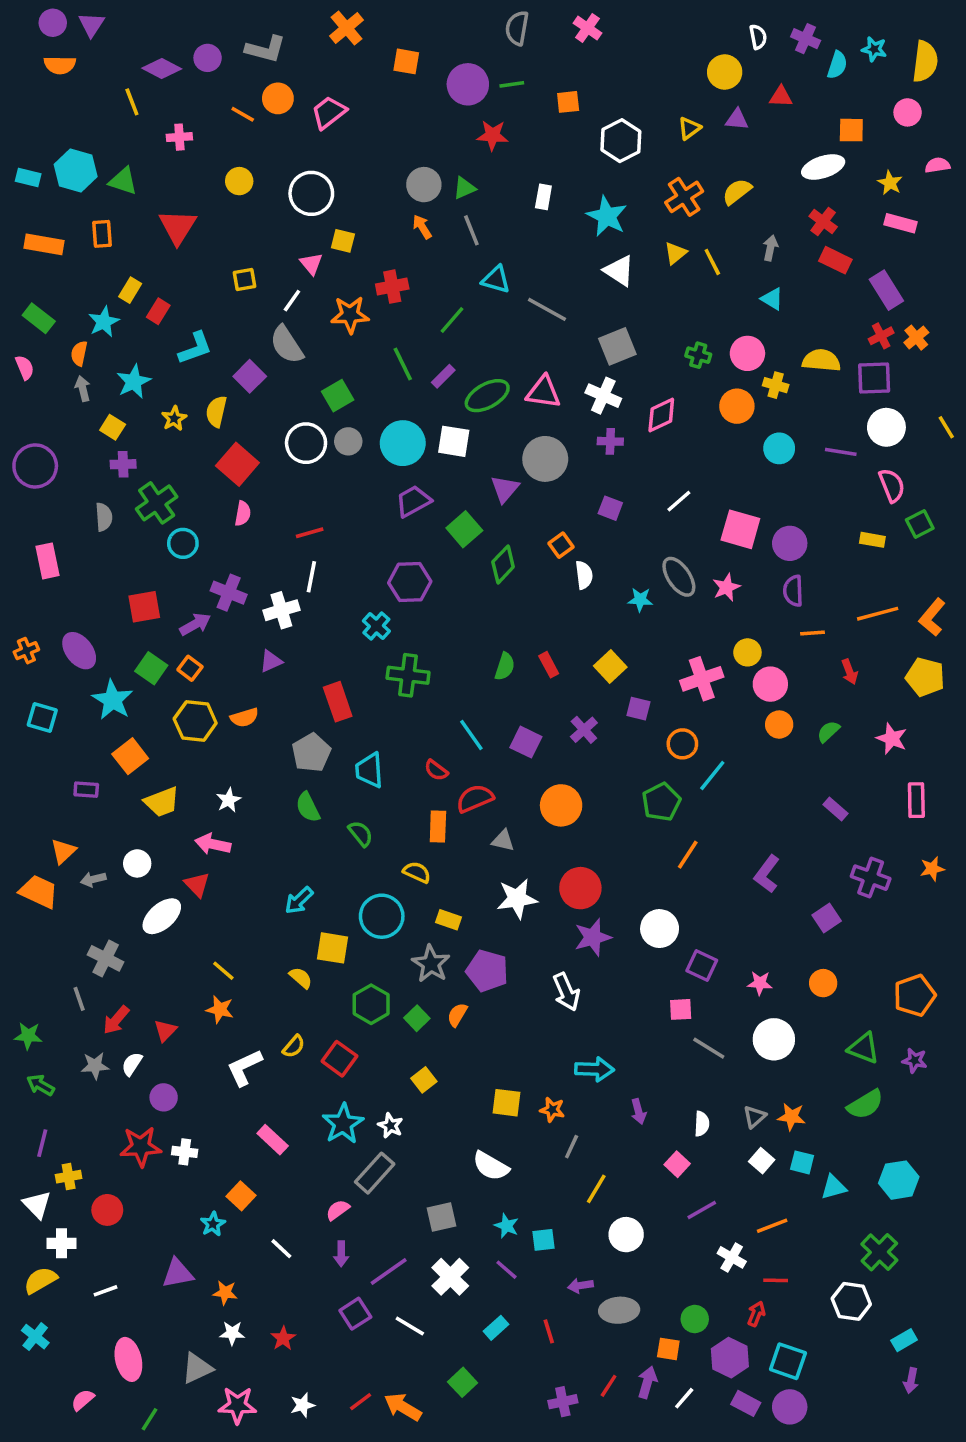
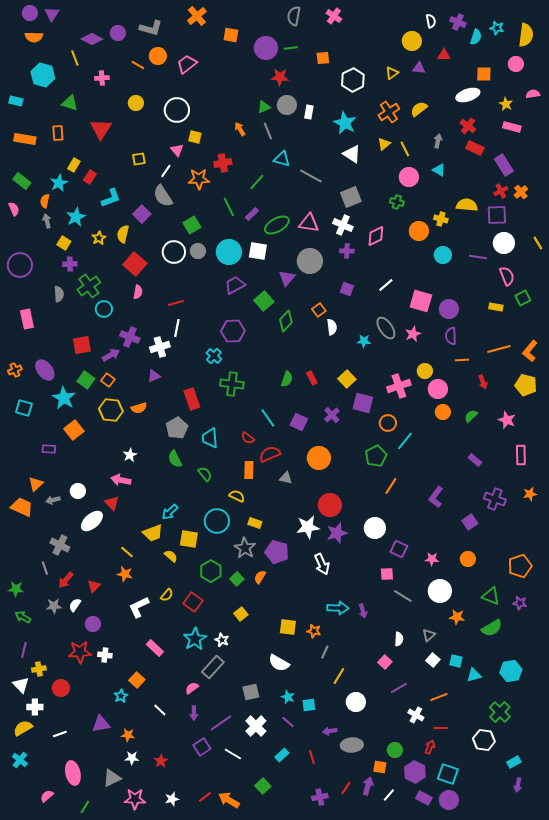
cyan hexagon: (76, 170) -> (43, 75), moved
gray circle: (424, 185) -> (287, 105), moved
pink circle: (747, 353) -> (409, 177), moved
purple square: (638, 709) -> (363, 403), size x1.5
yellow trapezoid: (162, 802) -> (153, 533), moved
white star: (517, 899) -> (308, 527), moved
purple arrow: (638, 1111) -> (363, 611), moved
orange star: (791, 1117) -> (457, 617), moved

